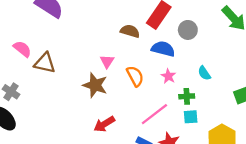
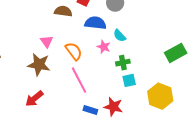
cyan semicircle: (204, 73) -> (120, 36), moved
pink line: (154, 114) -> (79, 80), moved, turned -72
red arrow: (104, 124) -> (34, 99), moved

